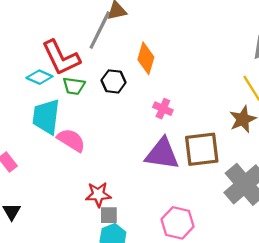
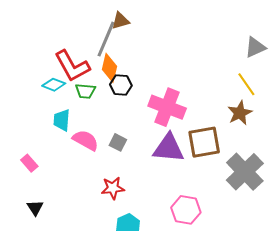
orange diamond: (146, 58) -> (109, 68), moved
pink cross: (163, 109) -> (167, 107), size x2.0
cyan trapezoid: (46, 117) -> (62, 120), size x0.7
gray square: (109, 215) -> (118, 142), moved, turned 30

